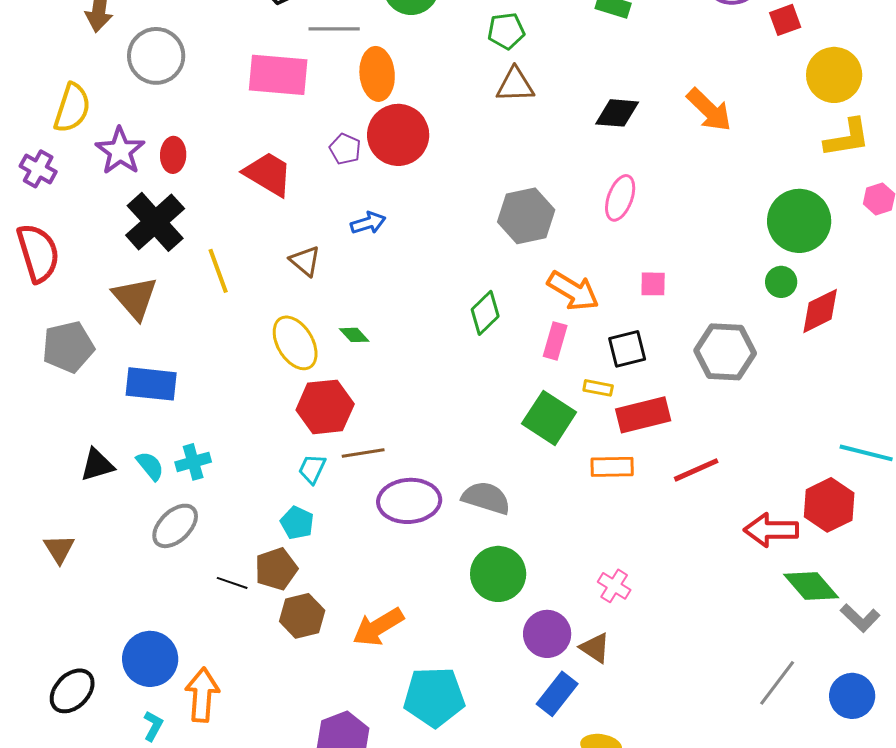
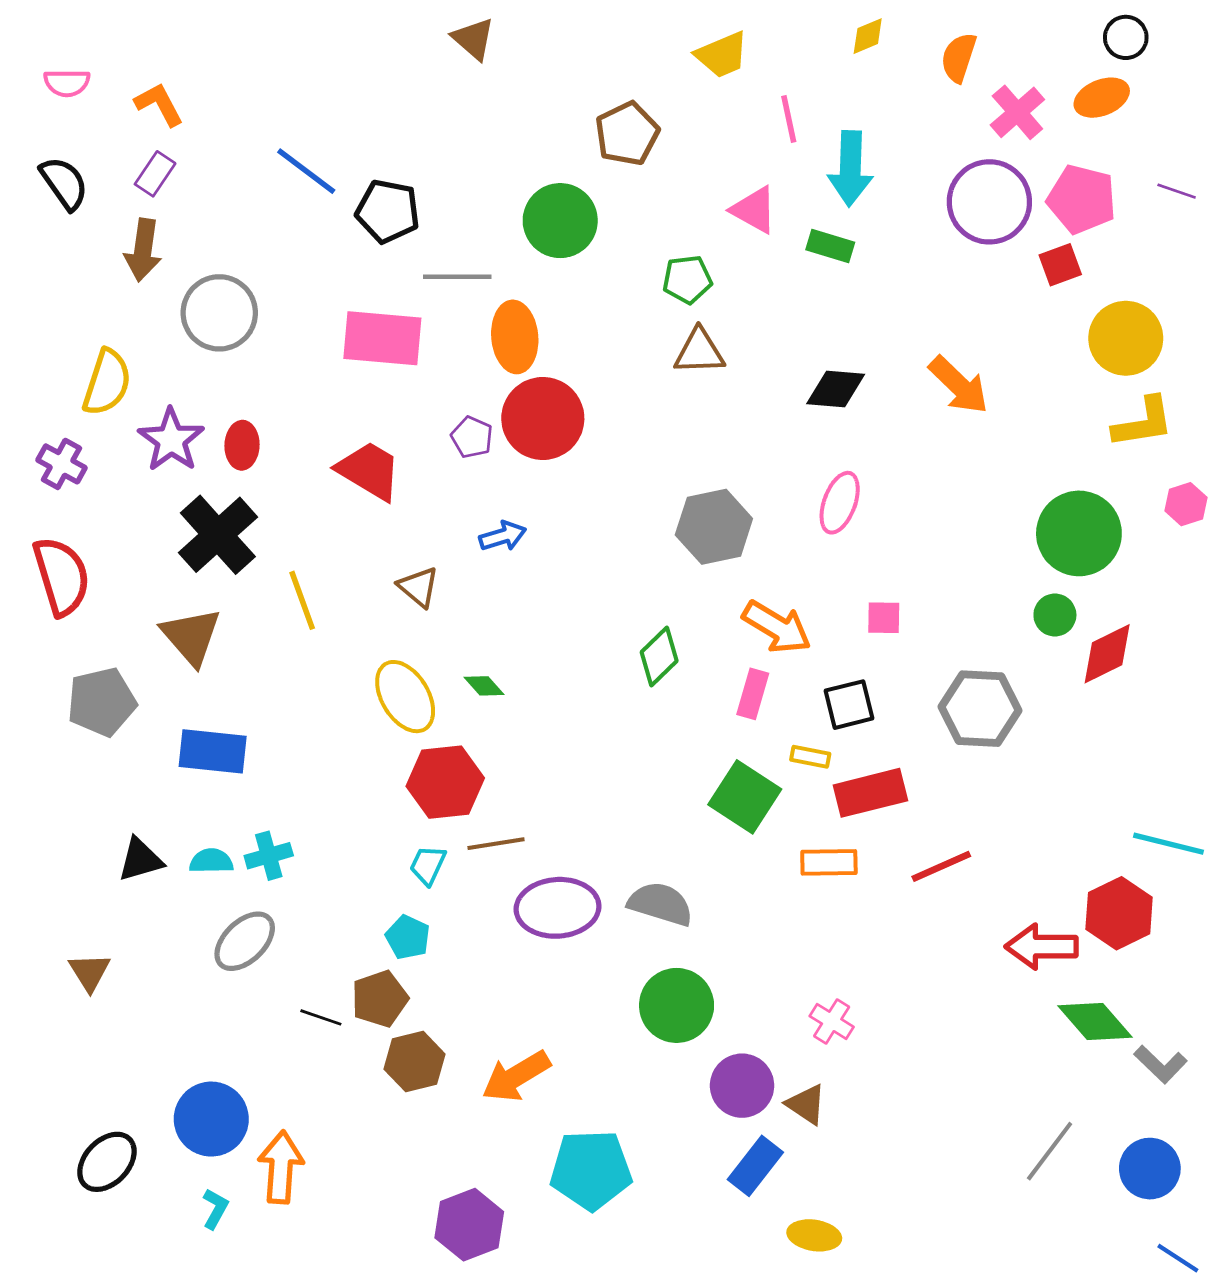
cyan semicircle: (150, 466) -> (211, 861), turned -52

